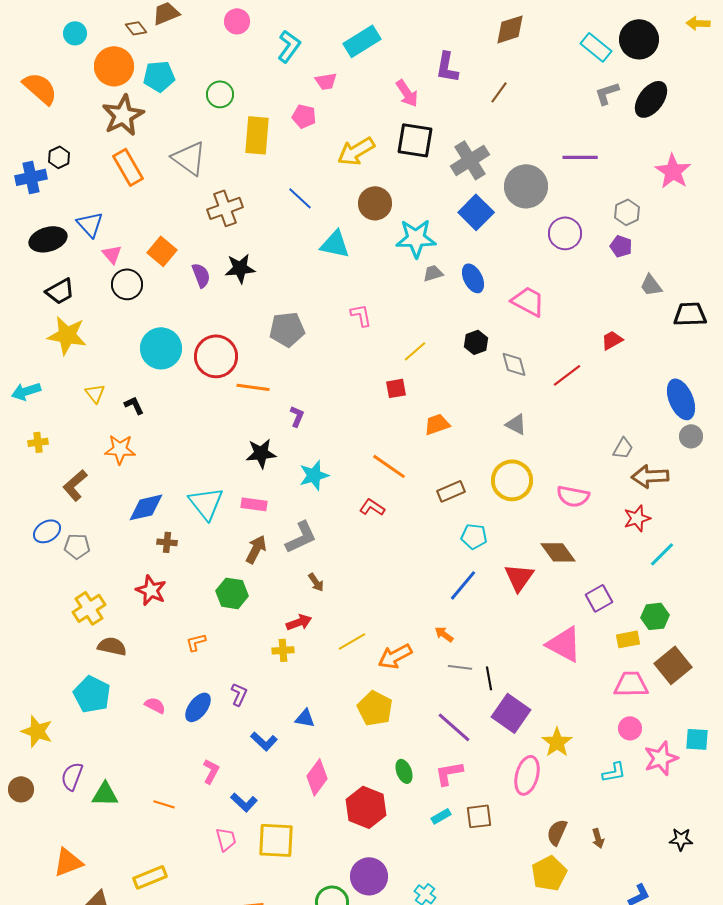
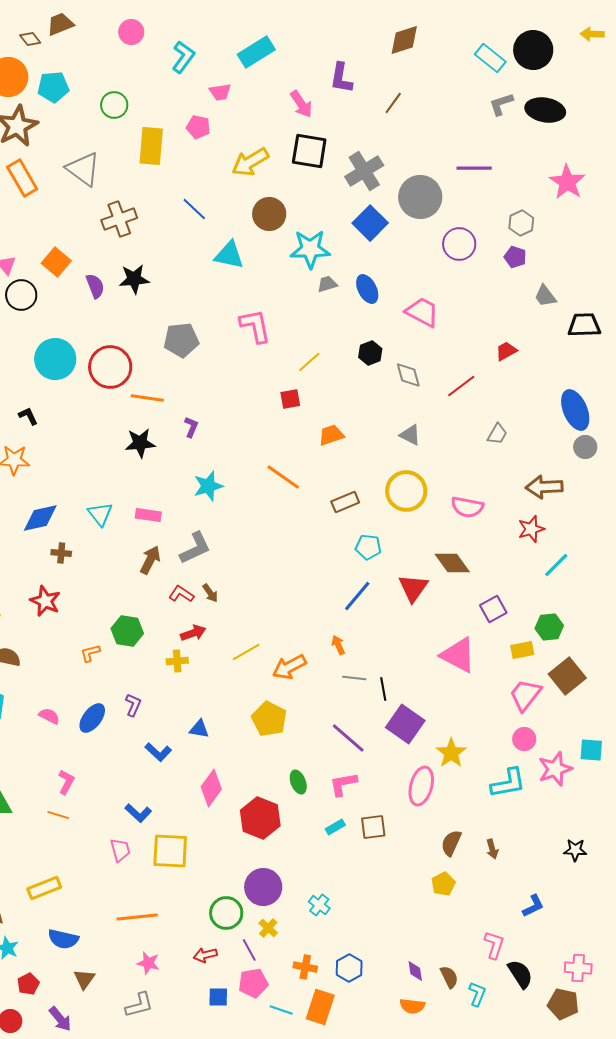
black ellipse: (651, 99) -> (545, 110), turned 63
pink L-shape: (361, 315) -> (255, 326), size x1.5
gray trapezoid: (623, 448) -> (497, 434), moved
black star: (261, 453) -> (140, 443), moved
cyan triangle: (206, 503) -> (100, 514), size x0.7
red L-shape: (372, 507) -> (181, 594), moved
green hexagon: (232, 593) -> (127, 631), moved
orange arrow: (444, 634) -> (338, 645), turned 30
pink trapezoid: (631, 684) -> (525, 695), turned -51
pink L-shape: (211, 771) -> (66, 782), moved
cyan L-shape: (614, 772) -> (508, 783), size x1.5
yellow pentagon: (549, 873) -> (443, 884), size x0.7

